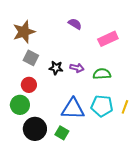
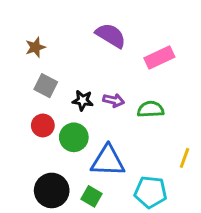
purple semicircle: (75, 24) -> (111, 35), size x1.5
brown star: (24, 32) -> (35, 47), size x0.6
green circle: (20, 105) -> (74, 137), moved
cyan pentagon: (102, 106) -> (151, 192), moved

